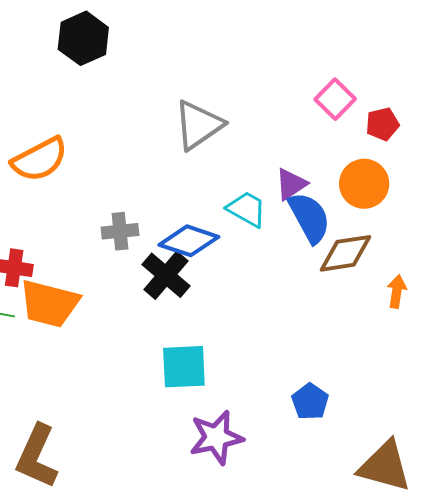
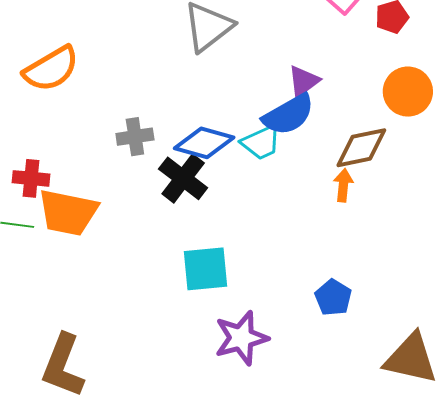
orange circle: (364, 184) -> (408, 92), moved
cyan trapezoid: (247, 209) -> (261, 142), moved, turned 129
blue semicircle: (309, 218) -> (288, 115), moved, turned 92
orange arrow: (397, 292) -> (343, 185), moved

